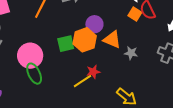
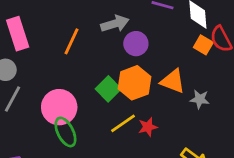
purple circle: (94, 24) -> (136, 44), moved
green square: (66, 44) -> (108, 89), turned -30
yellow line: (83, 81) -> (123, 123), moved

